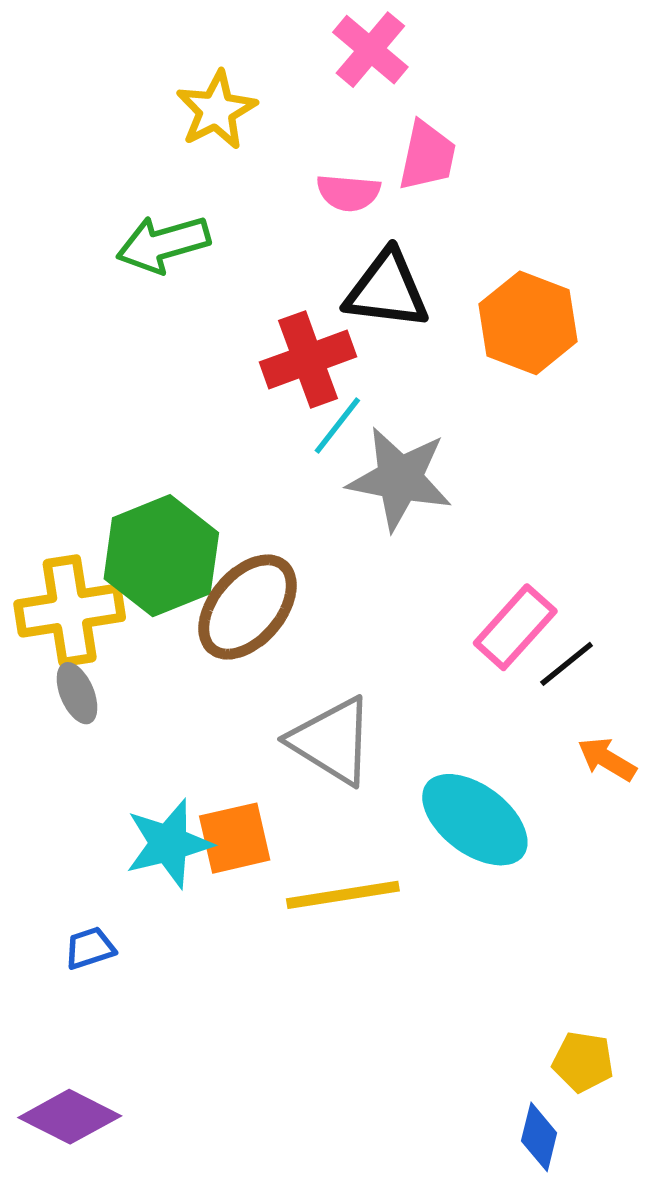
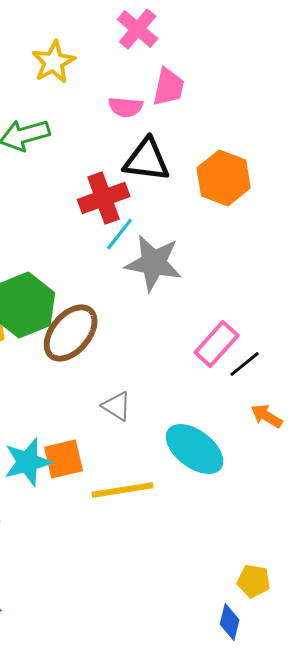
gray triangle: (332, 741) -> (117, 406), size x0.6

